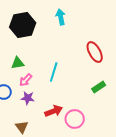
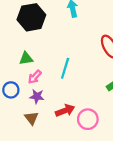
brown triangle: (22, 127) -> (31, 118), moved

